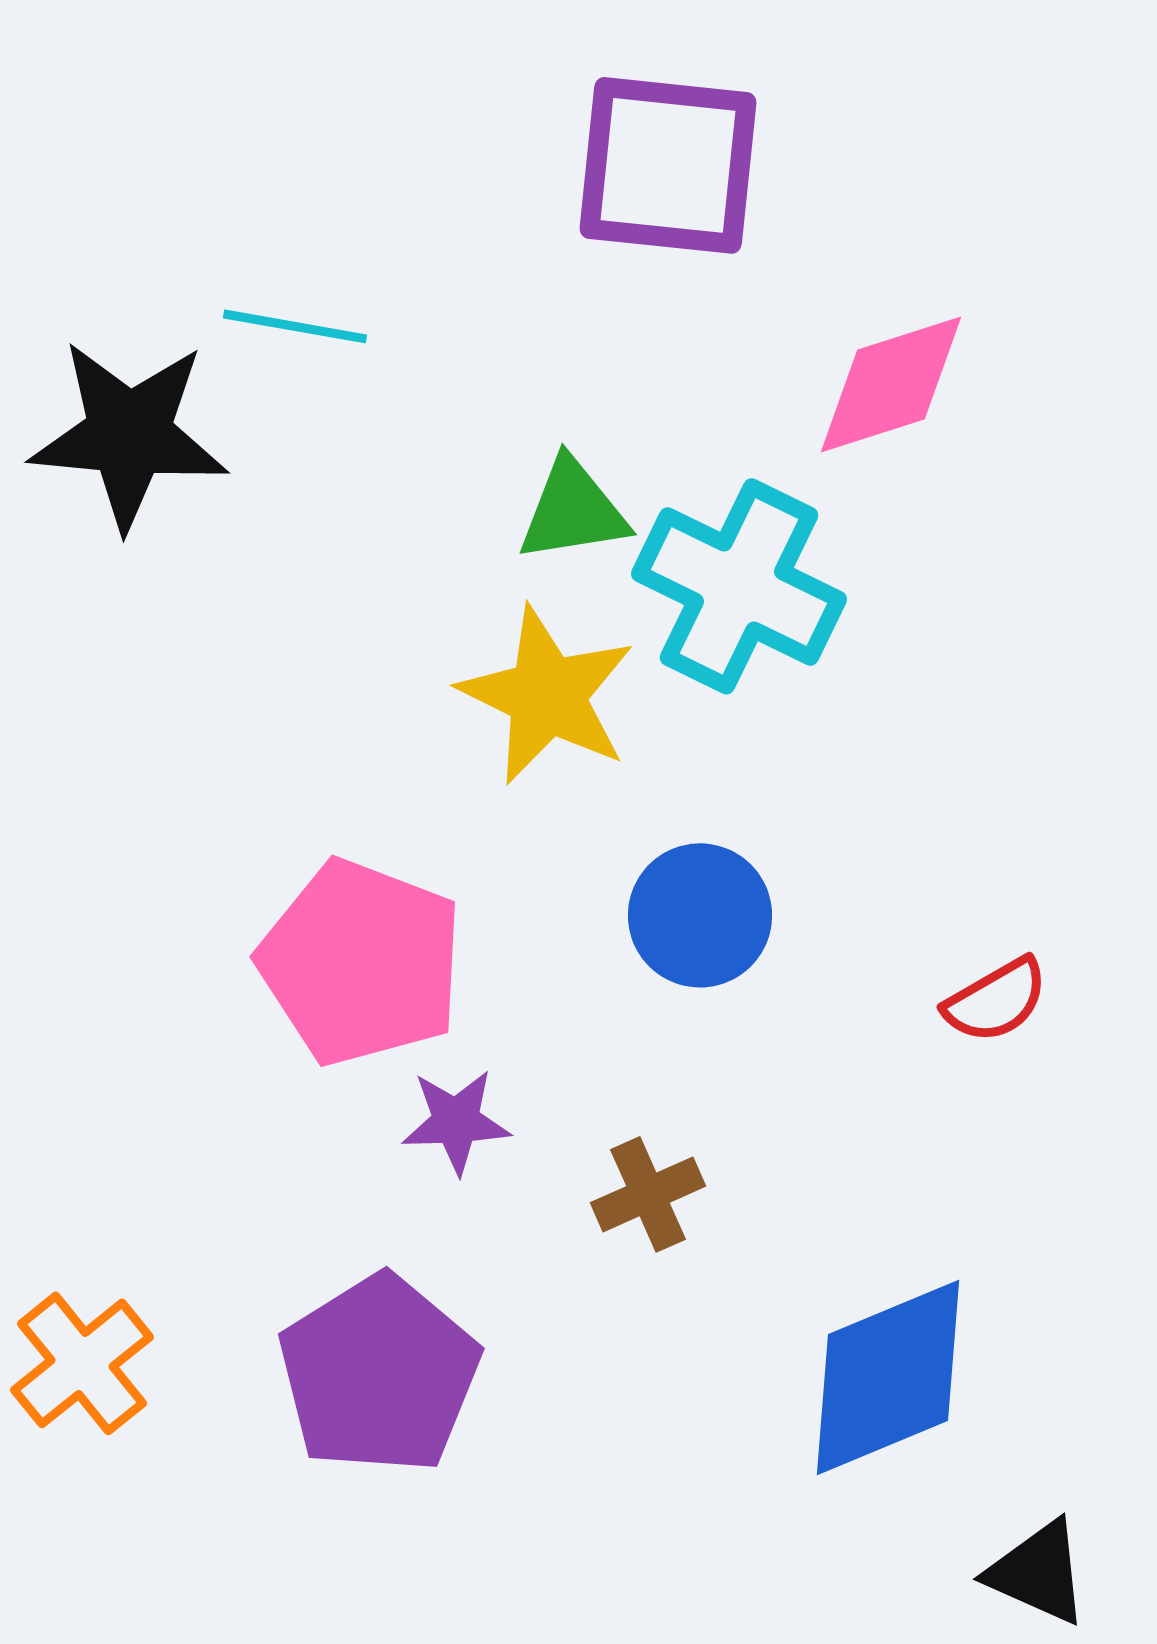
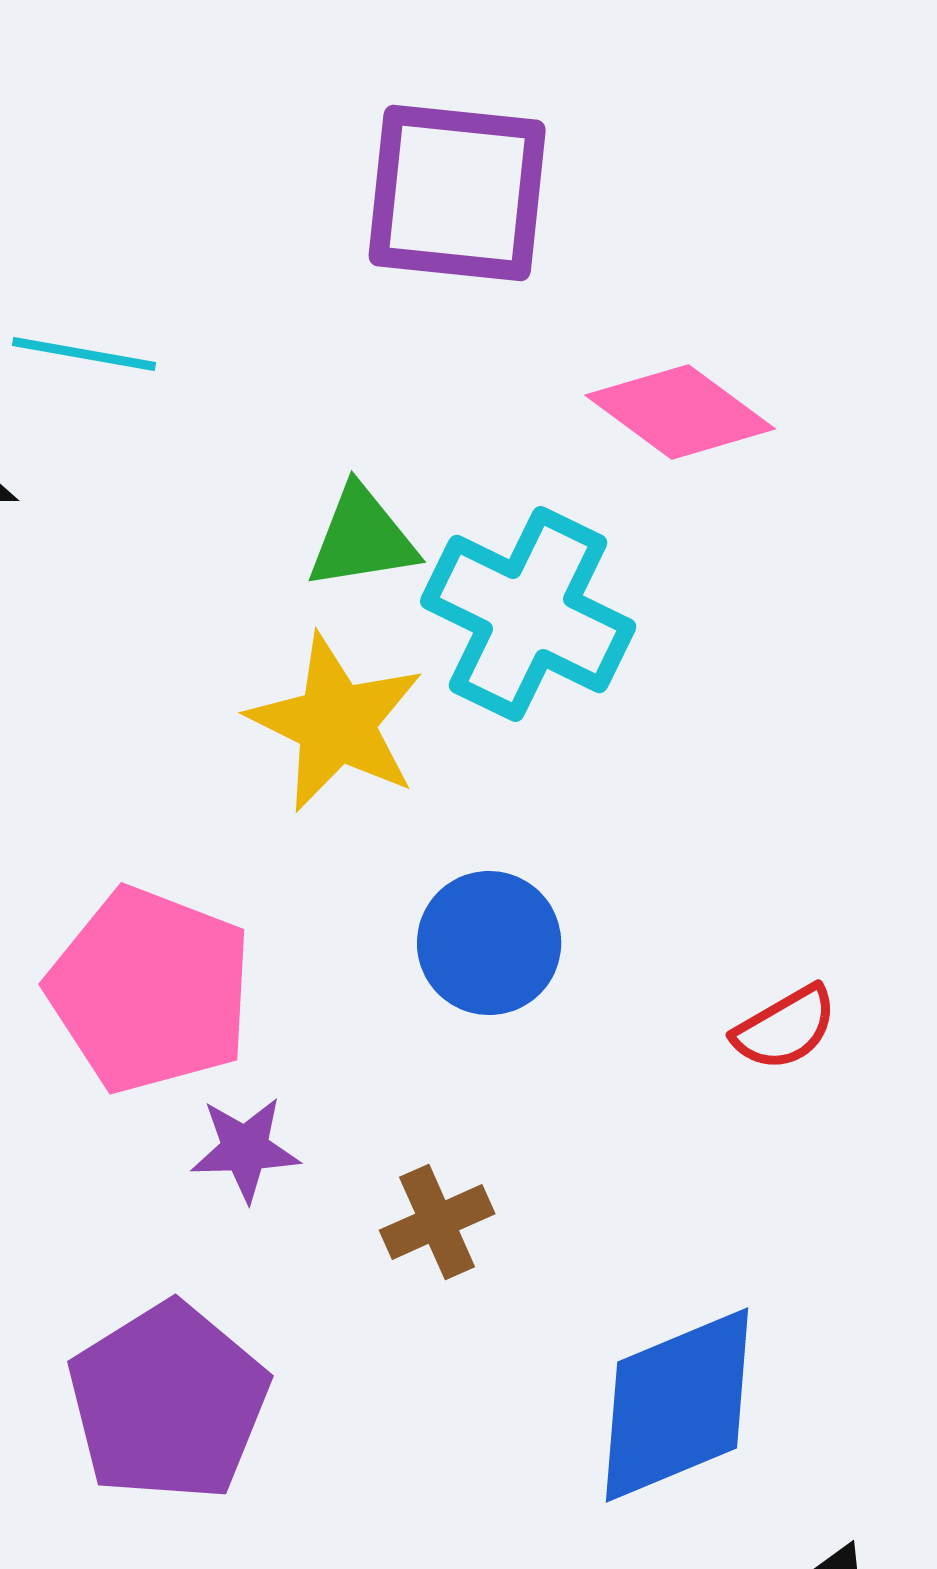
pink diamond: (891, 384) -> (680, 412), turned 54

